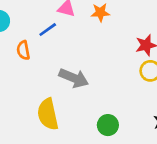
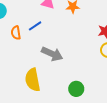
blue line: (48, 30) -> (35, 26), moved

